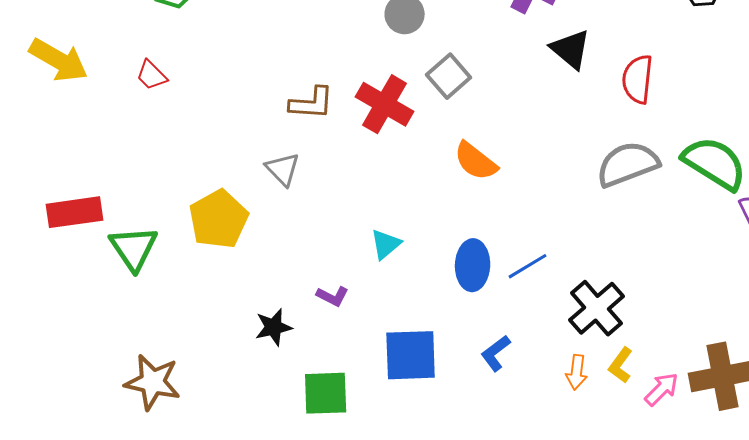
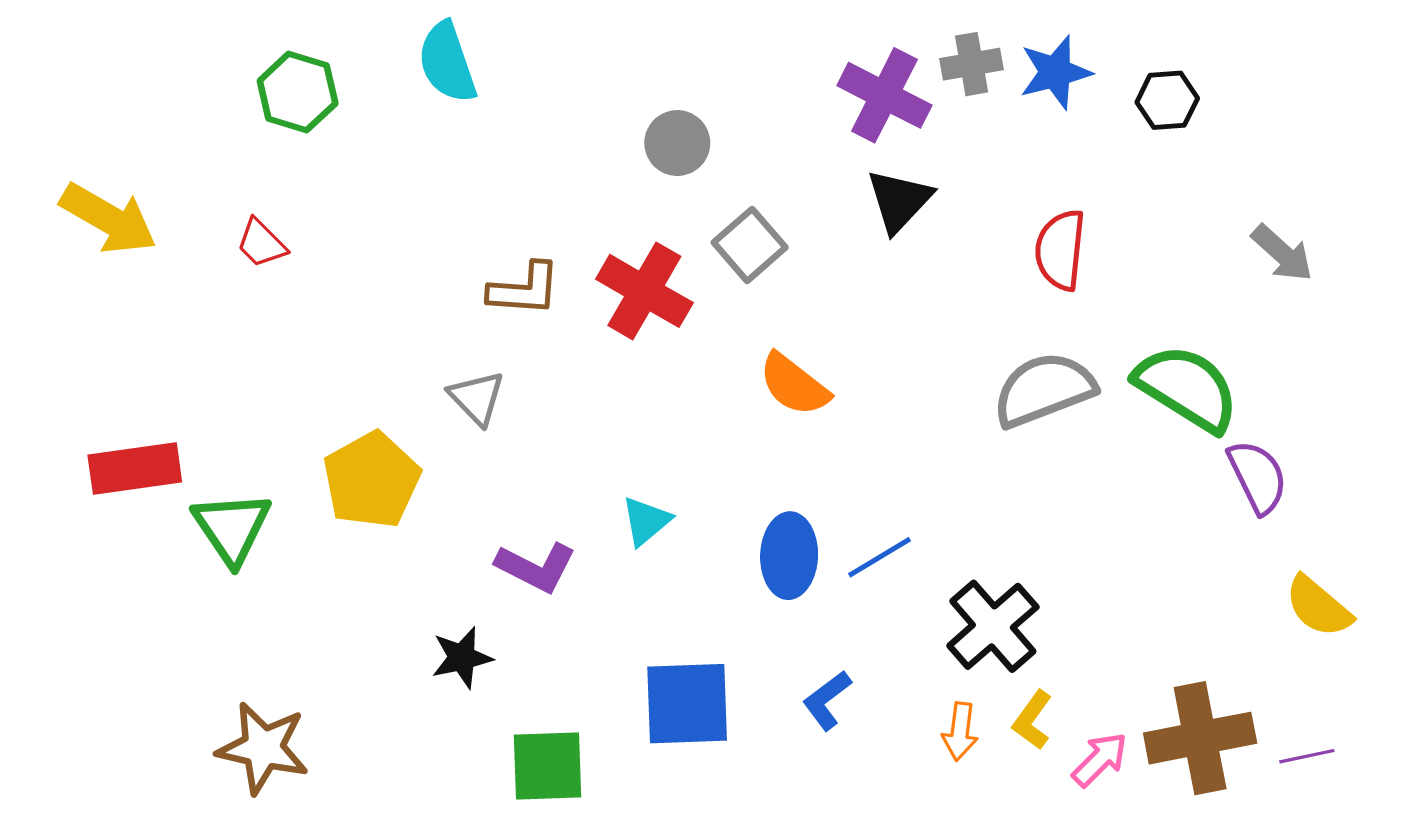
black triangle: (571, 49) -> (899, 201), moved, turned 33
purple L-shape: (333, 296) -> (536, 567), moved, size x1.5

